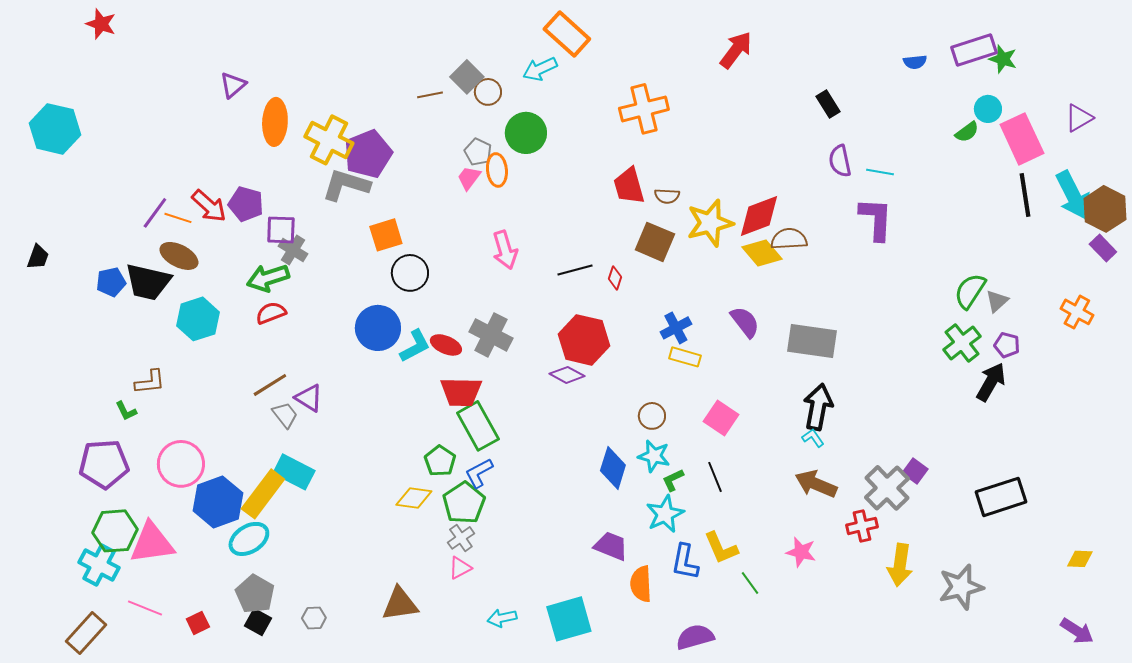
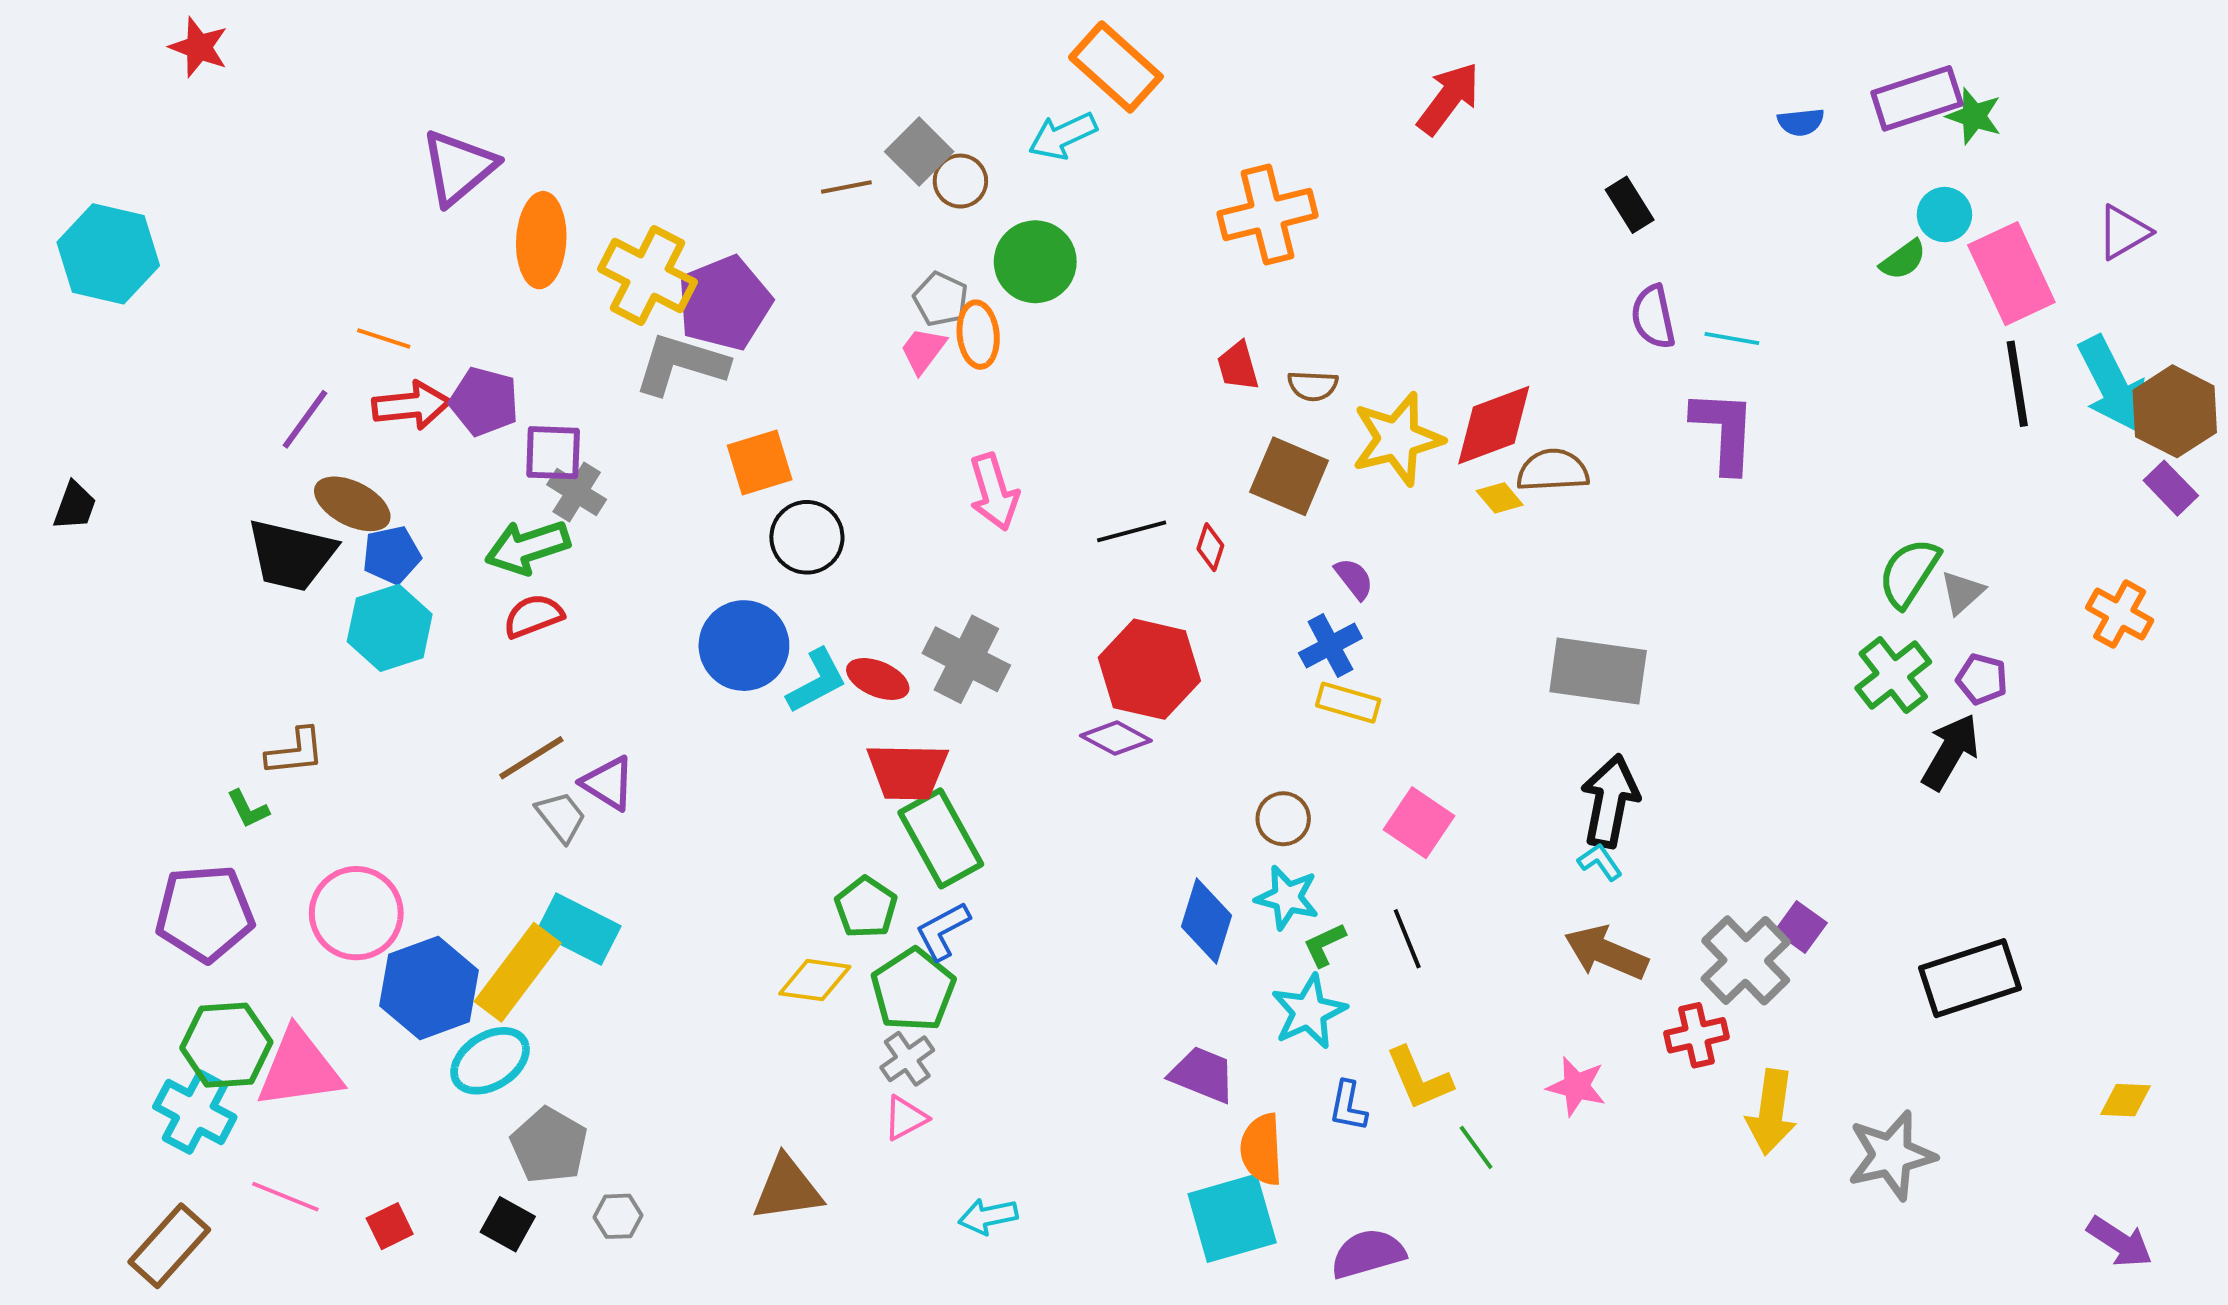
purple triangle: (233, 85) -> (459, 167), size x1.5
red trapezoid: (629, 186) -> (1238, 366), size x0.7
red arrow: (209, 206) -> (411, 405), turned -48
orange line: (178, 218) -> (384, 339), moved
yellow diamond: (762, 253) -> (1500, 498), size x0.6
blue pentagon: (111, 282) -> (392, 555), moved
purple semicircle: (745, 322) -> (1354, 579), moved, size x0.7
blue L-shape: (685, 562) -> (1348, 1106), size x0.7
gray pentagon: (255, 594) -> (549, 1145), moved
cyan square: (569, 619) -> (1232, 1218), moved

